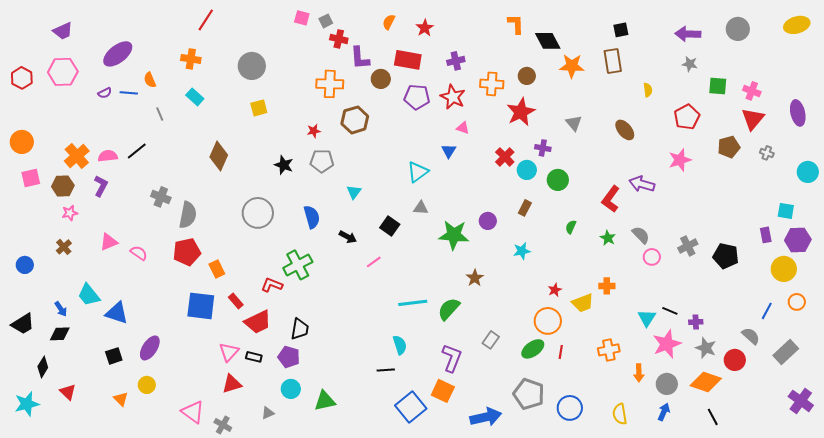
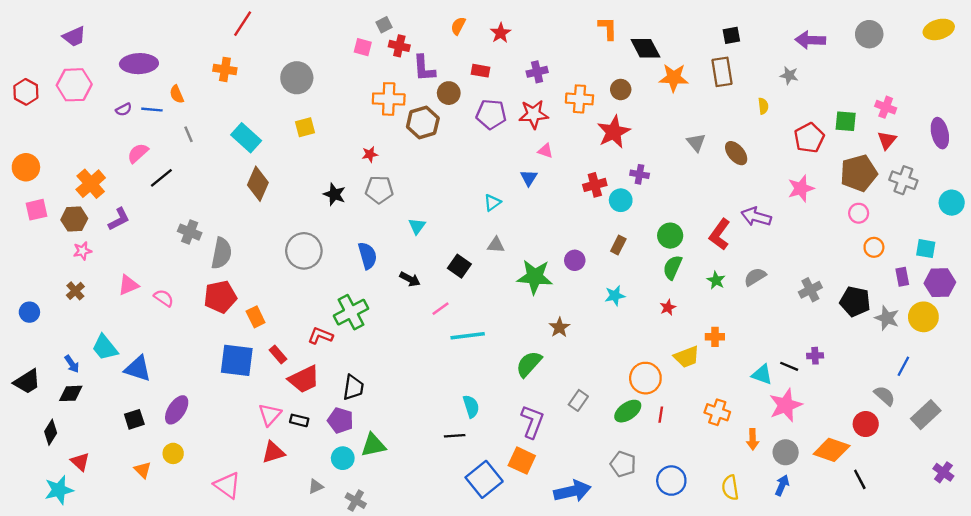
pink square: (302, 18) -> (363, 47), moved
purple ellipse: (118, 54) -> (139, 64), turned 36
red rectangle: (408, 60) -> (481, 71), size x0.6
gray star: (690, 64) -> (789, 75), moved
green square: (718, 86) -> (846, 121), moved
cyan rectangle: (195, 97) -> (246, 138), moved, size x1.4
red star: (453, 97) -> (534, 114), turned -30
red triangle: (753, 119) -> (887, 140), size x0.7
brown hexagon: (355, 120) -> (423, 122), moved
gray triangle: (574, 123) -> (696, 143), moved
brown pentagon: (729, 147) -> (859, 173), size x1.4
gray cross: (767, 153) -> (903, 180), size x1.6
pink semicircle: (108, 156) -> (138, 153), moved, turned -36
red cross: (505, 157) -> (595, 185), turned 30
cyan triangle: (418, 172) -> (492, 203), size x0.7
green circle: (558, 180) -> (670, 236), moved
purple L-shape: (101, 186) -> (119, 219), turned 35
green semicircle: (571, 227) -> (673, 267), size x1.5
gray semicircle: (641, 235) -> (755, 277), turned -78
pink circle: (652, 257) -> (859, 213), moved
red star: (555, 290) -> (668, 307), moved
orange circle: (797, 302) -> (874, 247), moved
cyan line: (413, 303) -> (468, 336), moved
cyan triangle: (647, 318) -> (762, 375), turned -42
purple cross: (696, 322) -> (815, 356), moved
gray star: (706, 348) -> (887, 318), moved
orange cross: (609, 350) -> (717, 412), turned 30
gray pentagon: (529, 394) -> (623, 464), size x0.7
green triangle: (325, 401) -> (373, 445), moved
purple cross: (801, 401) -> (943, 472), size x0.7
cyan star: (27, 404) -> (59, 490), moved
black line: (713, 417) -> (860, 479), moved
gray cross: (223, 425) -> (356, 501), moved

